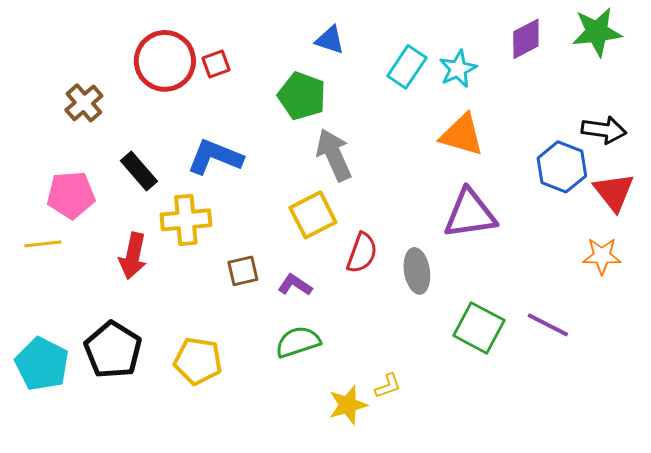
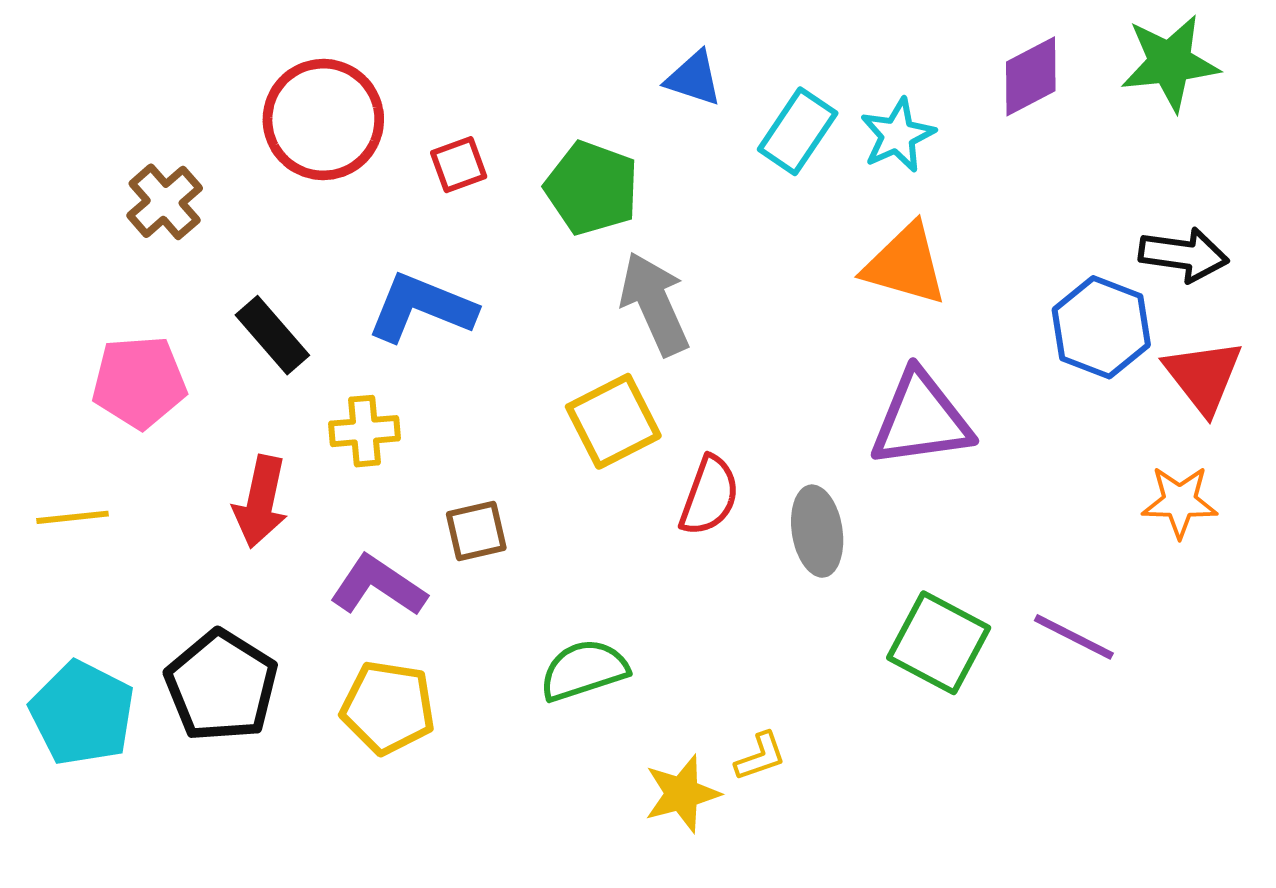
blue triangle: (330, 40) -> (694, 78), moved
red square: (216, 64) -> (459, 165), moved
yellow cross: (186, 220) -> (364, 431), size x0.7
yellow line: (43, 244) -> (72, 517), moved
purple L-shape: (295, 285) -> (378, 586), moved, size x1.4

